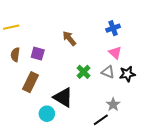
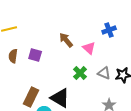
pink triangle: (115, 53) -> (89, 48), moved
brown rectangle: (31, 82) -> (31, 97), moved

